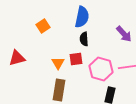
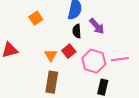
purple arrow: (124, 34) -> (97, 26), moved
red square: (76, 59) -> (69, 51), turned -32

